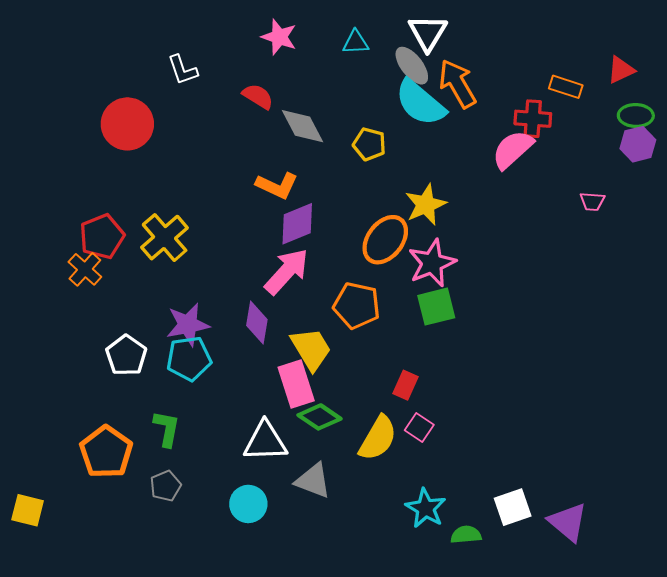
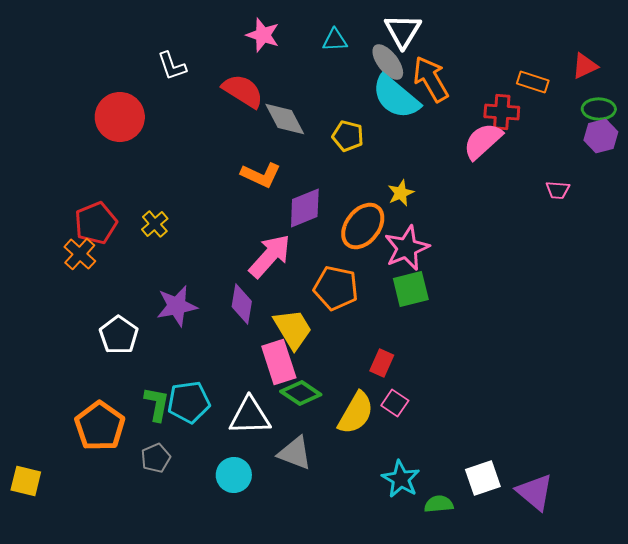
red semicircle: (258, 96) -> (243, 91), size x1.4
yellow star: (426, 205) -> (401, 193), size x0.7
purple diamond: (297, 224) -> (305, 208), moved
yellow cross: (165, 238) -> (155, 224), size x0.6
cyan pentagon: (189, 359) -> (189, 402), moved

